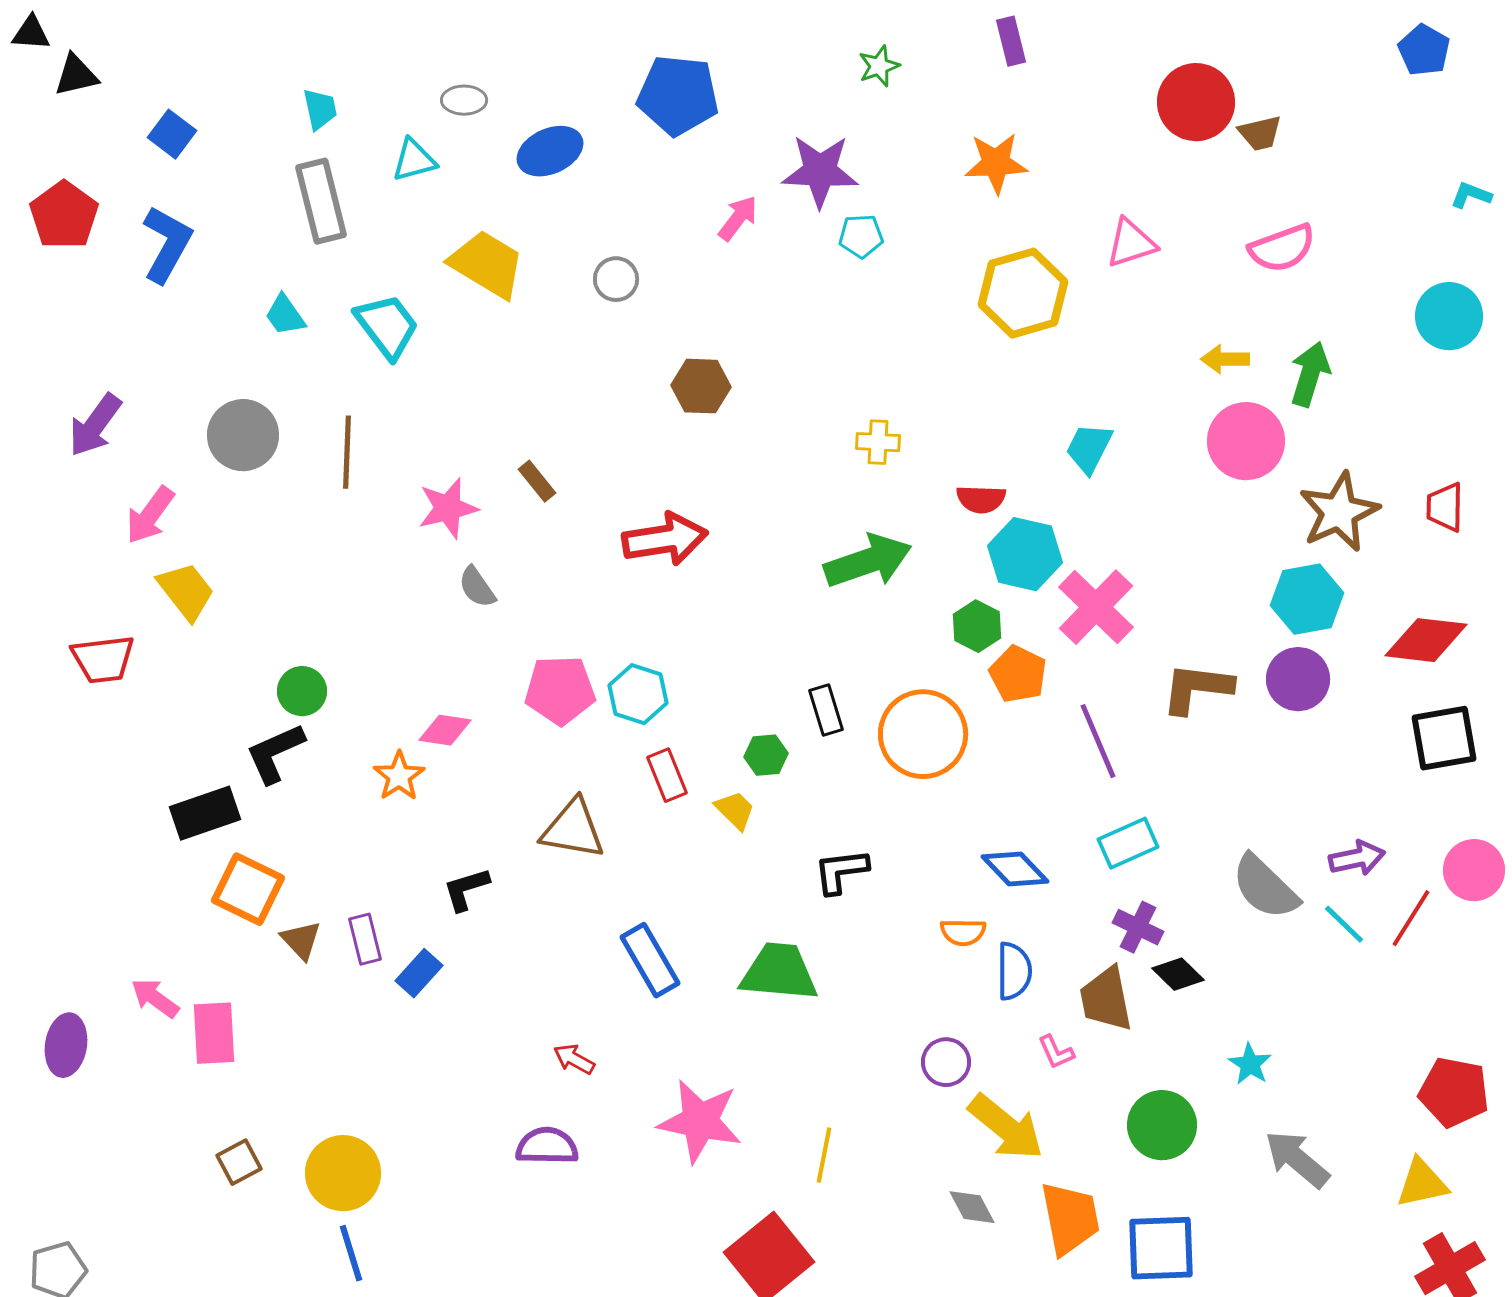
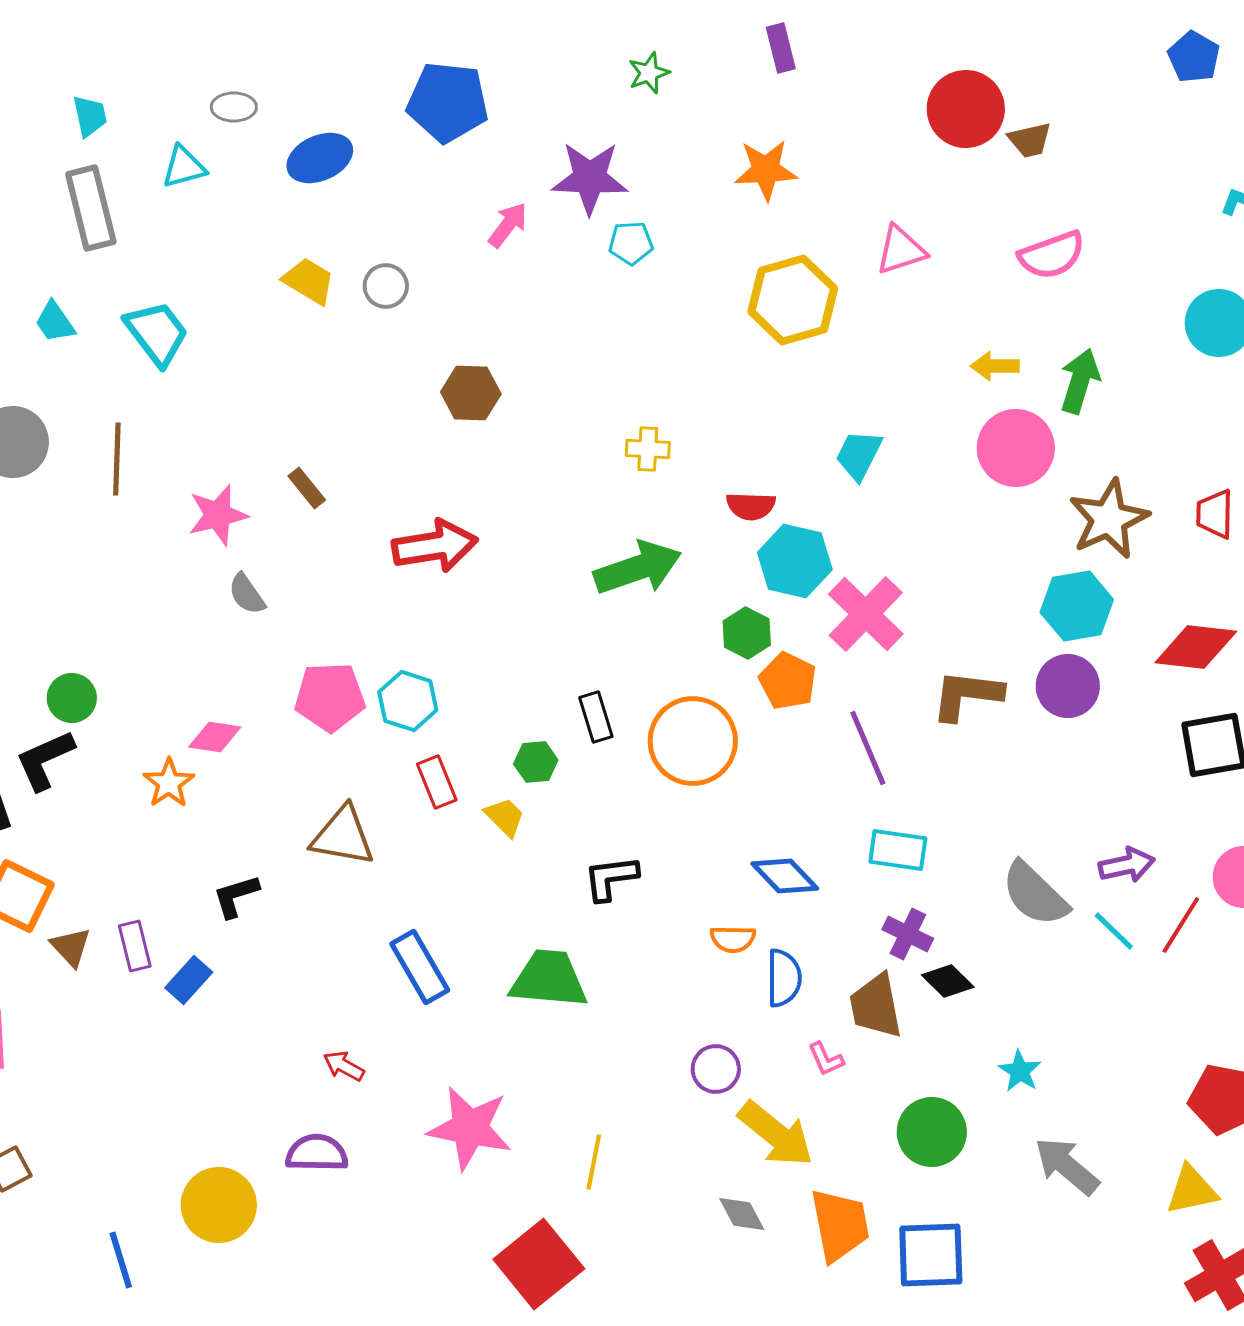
yellow trapezoid: (487, 264) -> (309, 281), moved, size x0.7
cyan rectangle: (1128, 843) -> (898, 850), turned 32
yellow circle: (343, 1173) -> (219, 1205), moved

